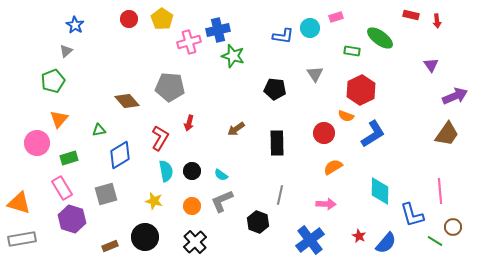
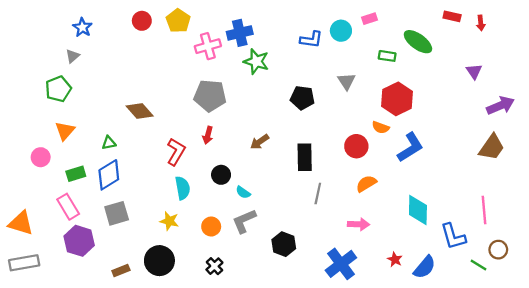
gray pentagon: (170, 87) -> (210, 96), moved
pink circle: (37, 143) -> (41, 157), size x0.7
blue diamond: (120, 155) -> (109, 175), moved
black circle: (192, 171) -> (221, 175), moved
gray line: (280, 195) -> (318, 194), moved
black cross: (195, 242) -> (214, 266), size x0.7

